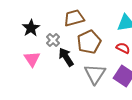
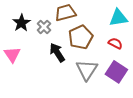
gray cross: (53, 40) -> (44, 27), moved
pink triangle: (32, 59) -> (12, 55), moved

